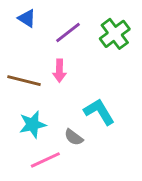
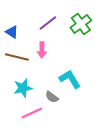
blue triangle: (27, 18) -> (12, 32), moved

